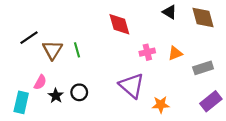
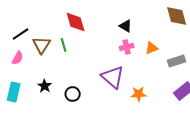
black triangle: (170, 12) -> (126, 26), moved
red diamond: (119, 24) -> (76, 22), moved
pink semicircle: (40, 82) -> (18, 58), moved
black circle: (79, 92) -> (73, 94), moved

